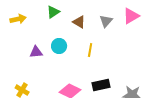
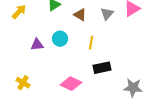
yellow arrow: (18, 19) -> (19, 12), turned -35
black rectangle: (101, 85) -> (102, 68), moved

